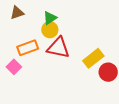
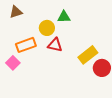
green triangle: (50, 18) -> (64, 17), moved, turned 32
red triangle: (58, 48) -> (55, 45), size x0.7

